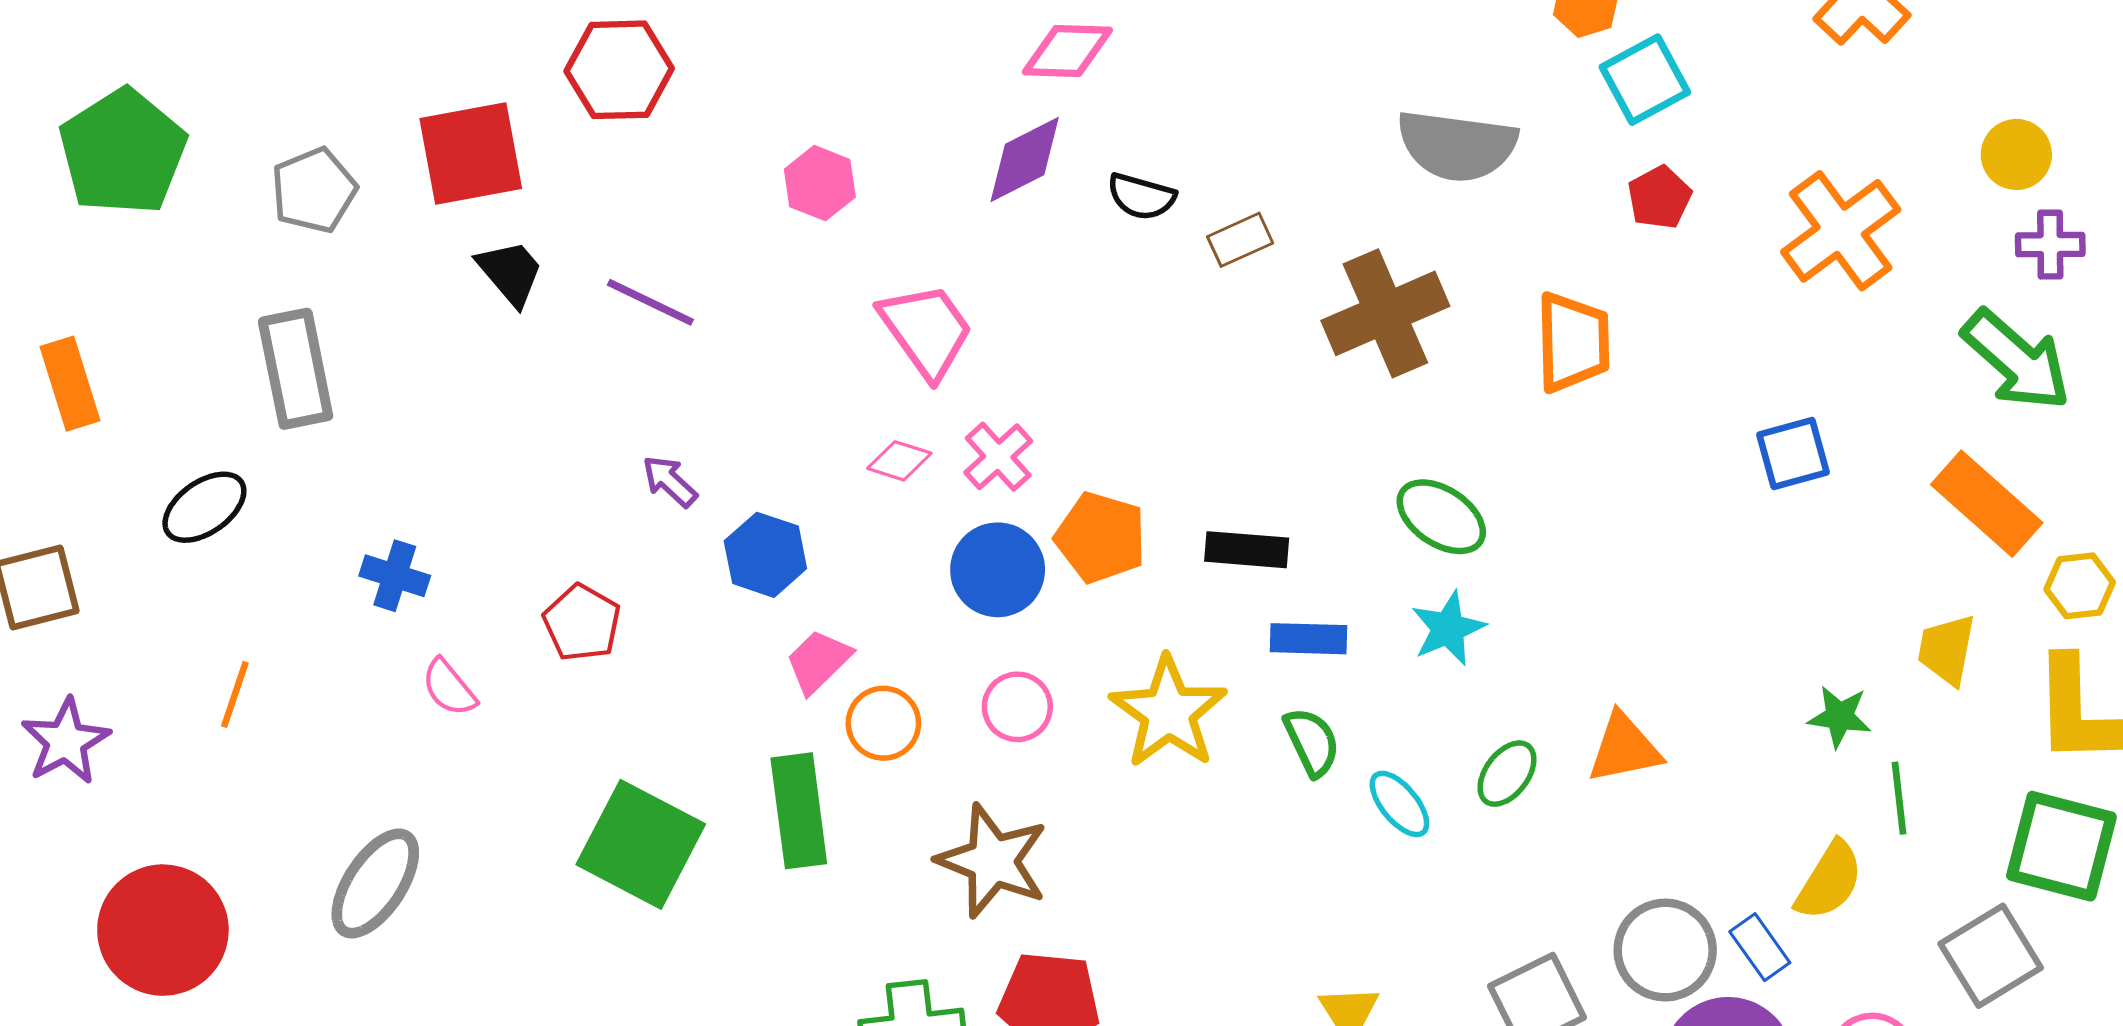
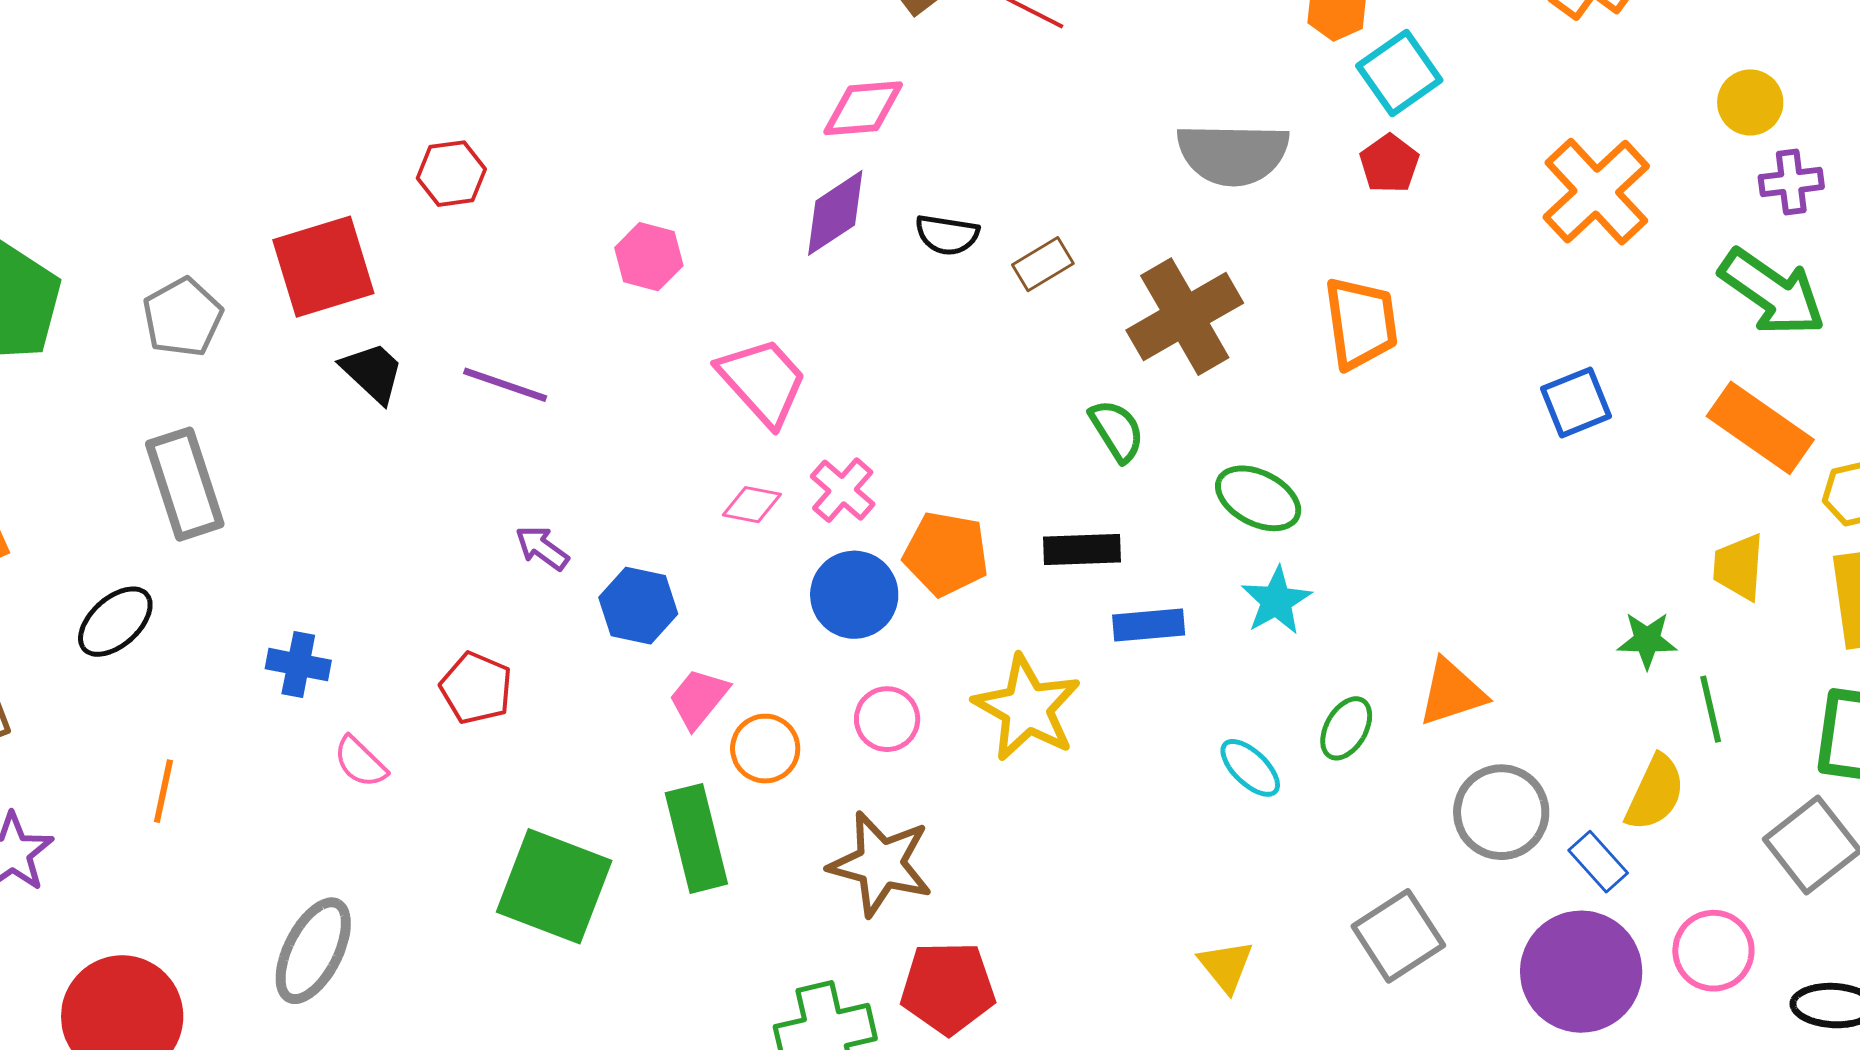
red hexagon: (619, 70) -> (451, 174), size x0.7
red pentagon: (1659, 197) -> (1389, 164), moved
green semicircle: (1312, 742) -> (1117, 431), moved
gray circle: (1665, 950) -> (1501, 812), moved

